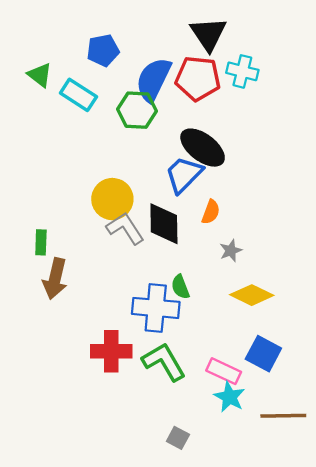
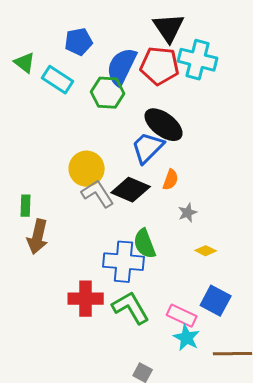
cyan cross: (242, 71) -> (198, 60), size x1.4
black diamond: (164, 224) -> (131, 190), turned -66
green semicircle: (180, 287) -> (145, 244), size x1.4
yellow diamond: (252, 295) -> (206, 251), size x0.6

